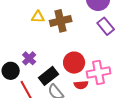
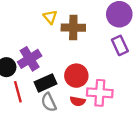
yellow triangle: (38, 17) -> (50, 17), turned 32
purple cross: (29, 58) -> (30, 59), size x1.5

